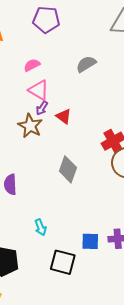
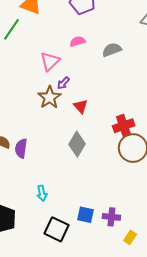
pink semicircle: (32, 65) -> (78, 41), moved
pink triangle: (39, 90) -> (50, 61), moved, turned 35
red triangle: (64, 116) -> (81, 106), moved

